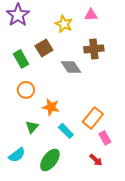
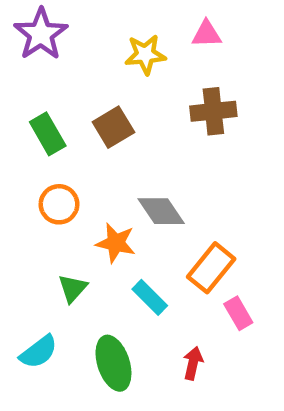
yellow star: (64, 24) -> (145, 54), turned -30
brown square: (44, 48) -> (113, 127), moved
gray diamond: (71, 67) -> (161, 211), moved
green ellipse: (50, 160) -> (113, 363), turned -55
red arrow: (96, 160) -> (193, 363), moved, turned -120

